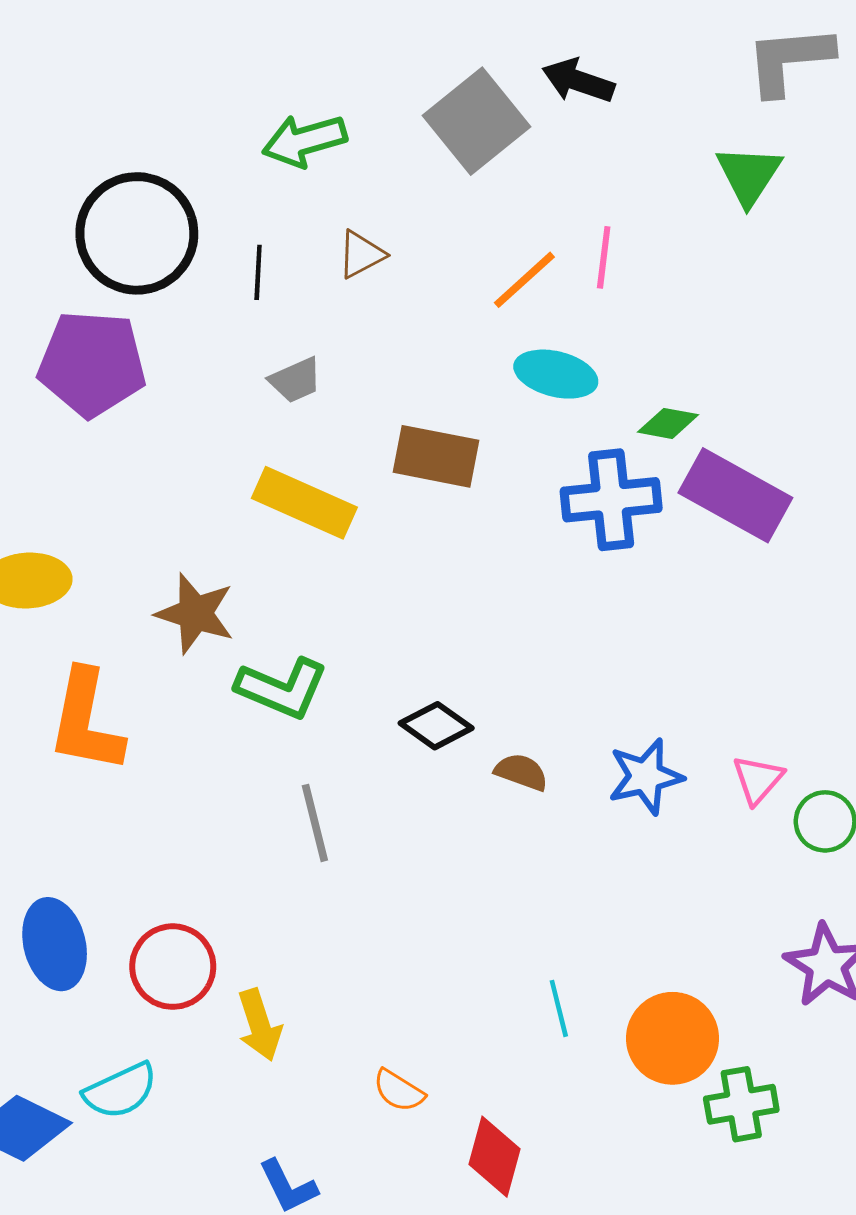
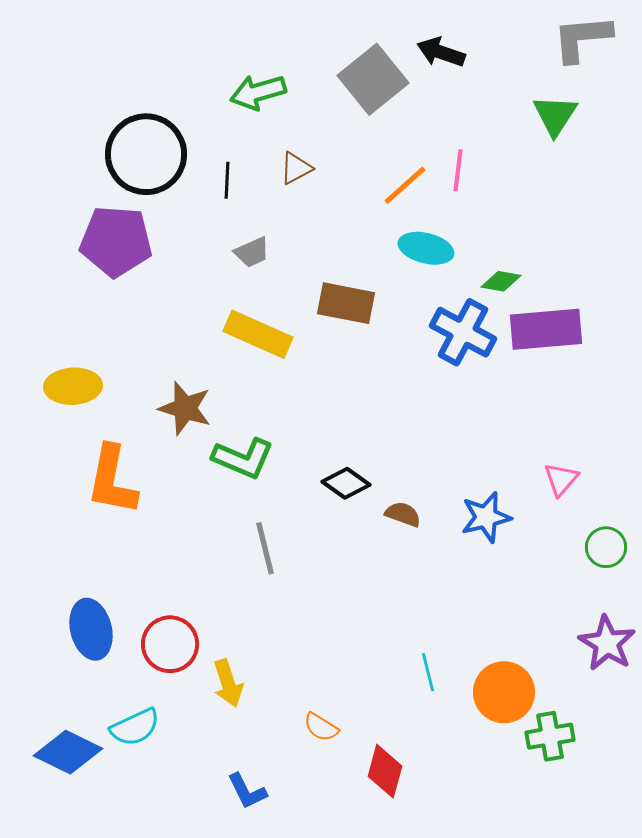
purple rectangle: (735, 495) -> (546, 329), turned -34
blue cross: (611, 500) -> (463, 332), turned 34
pink triangle: (758, 780) -> (561, 479), moved

